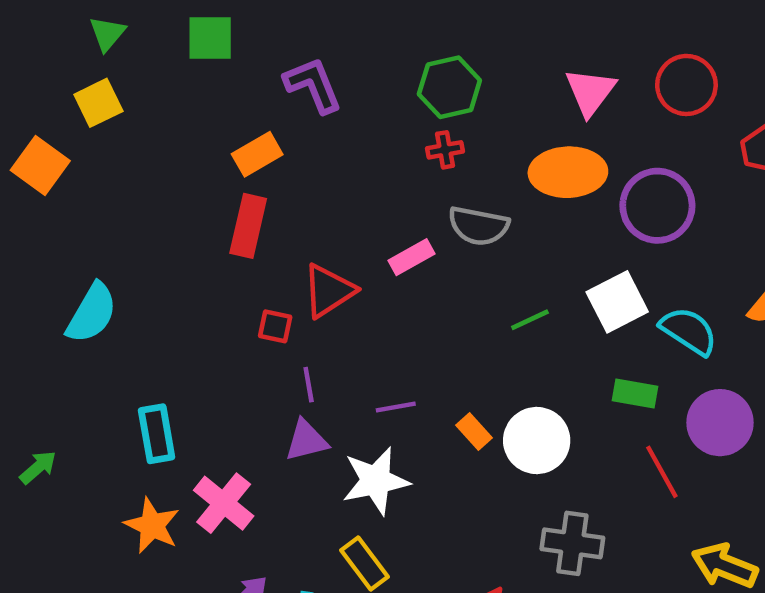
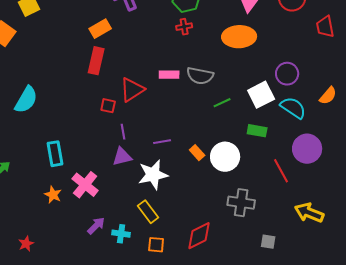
purple circle: (657, 206) -> (287, 74), moved, size x0.7
gray semicircle: (479, 226) -> (200, 76), moved
pink rectangle: (411, 257) -> (169, 75), turned 30
green rectangle: (635, 394) -> (257, 131), moved
orange star: (152, 525) -> (53, 195), size x0.7

